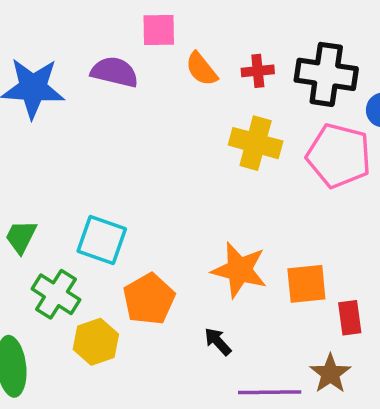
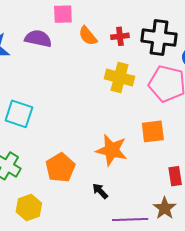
cyan square: (102, 240) -> (19, 114), moved
orange square: (306, 284) -> (153, 131), moved
yellow hexagon: (96, 342) -> (29, 207), moved

